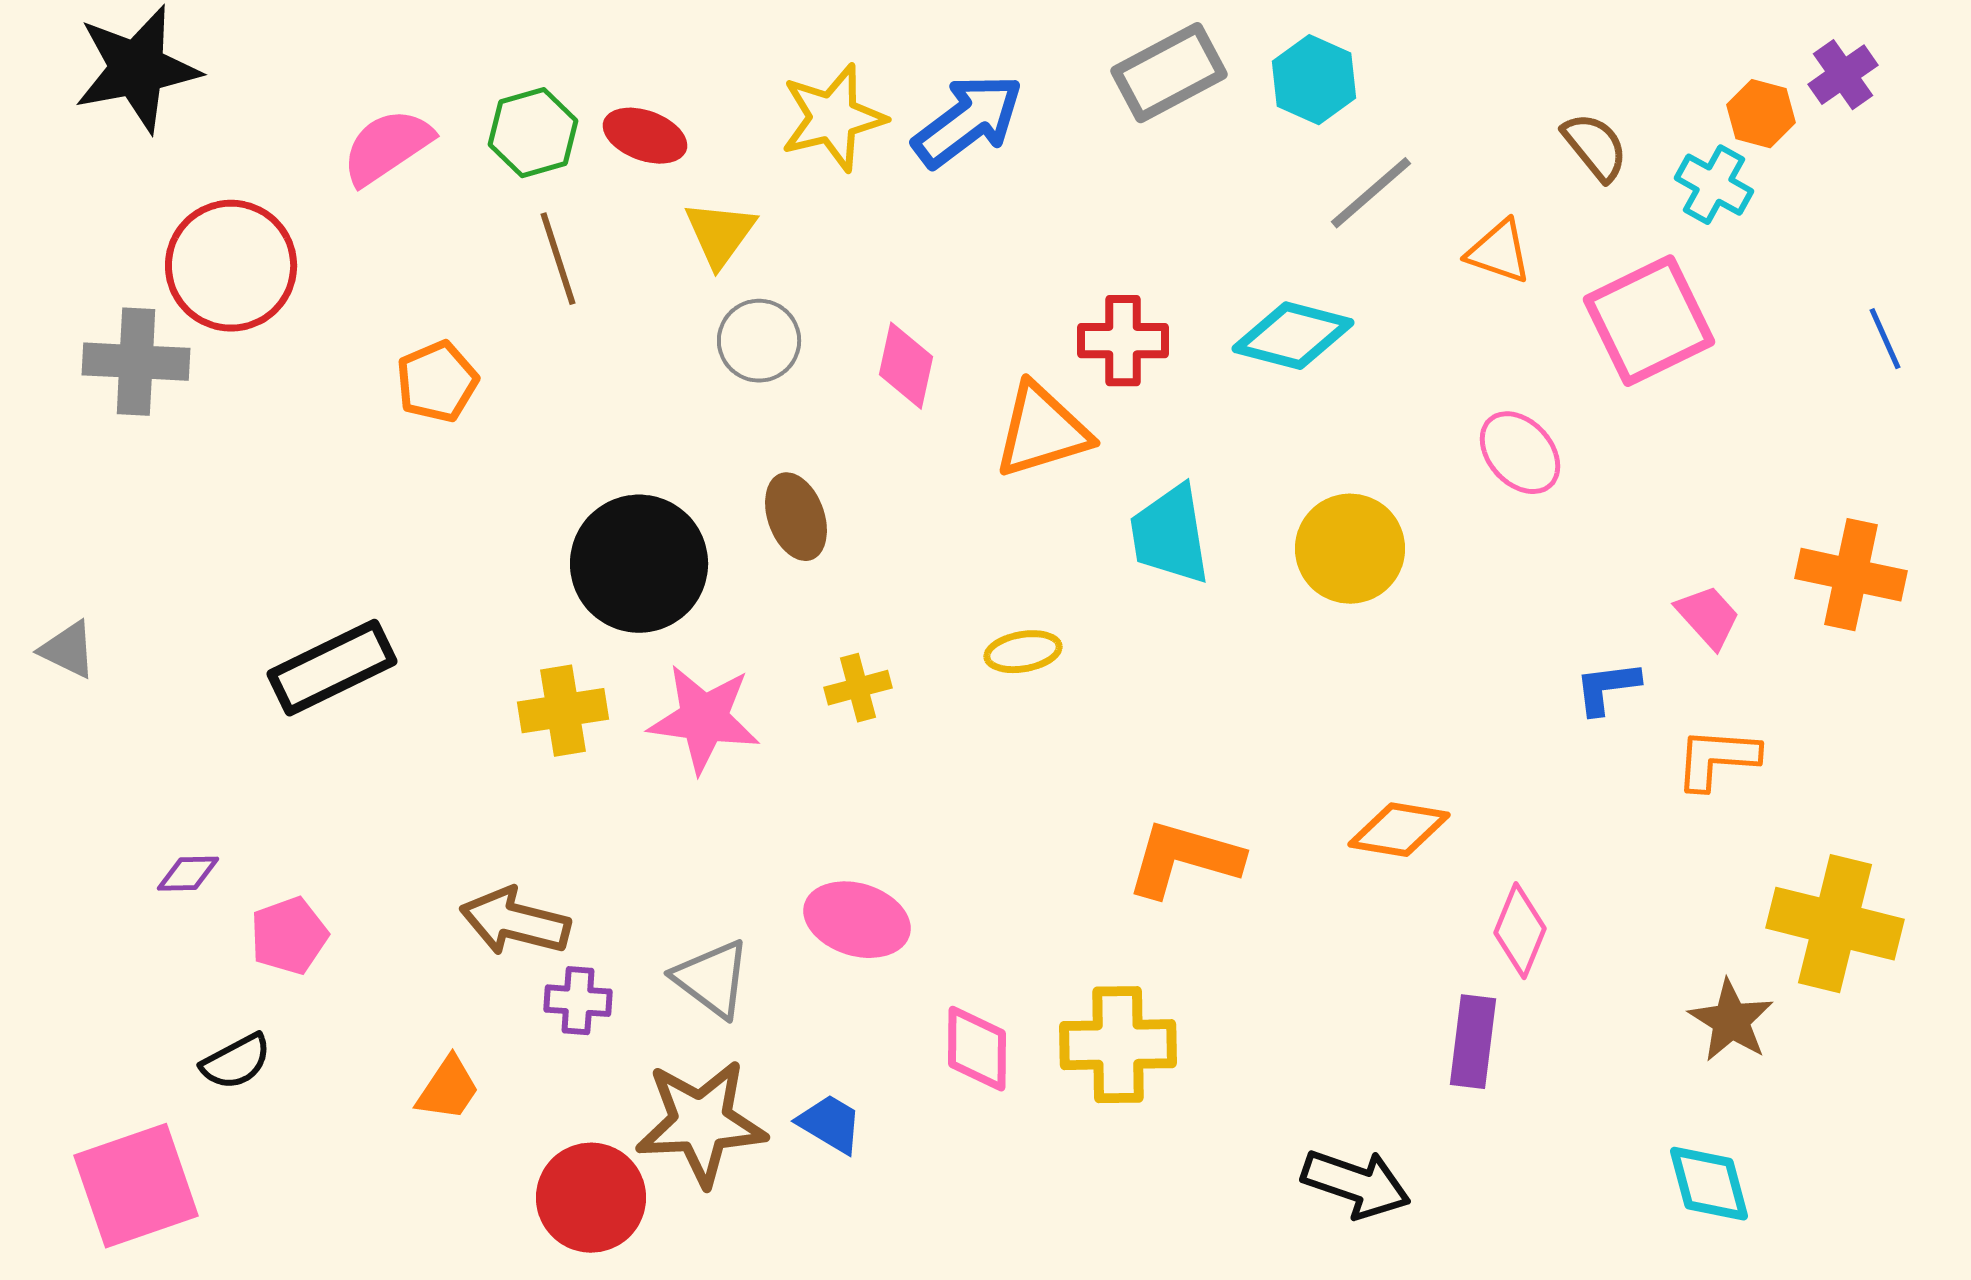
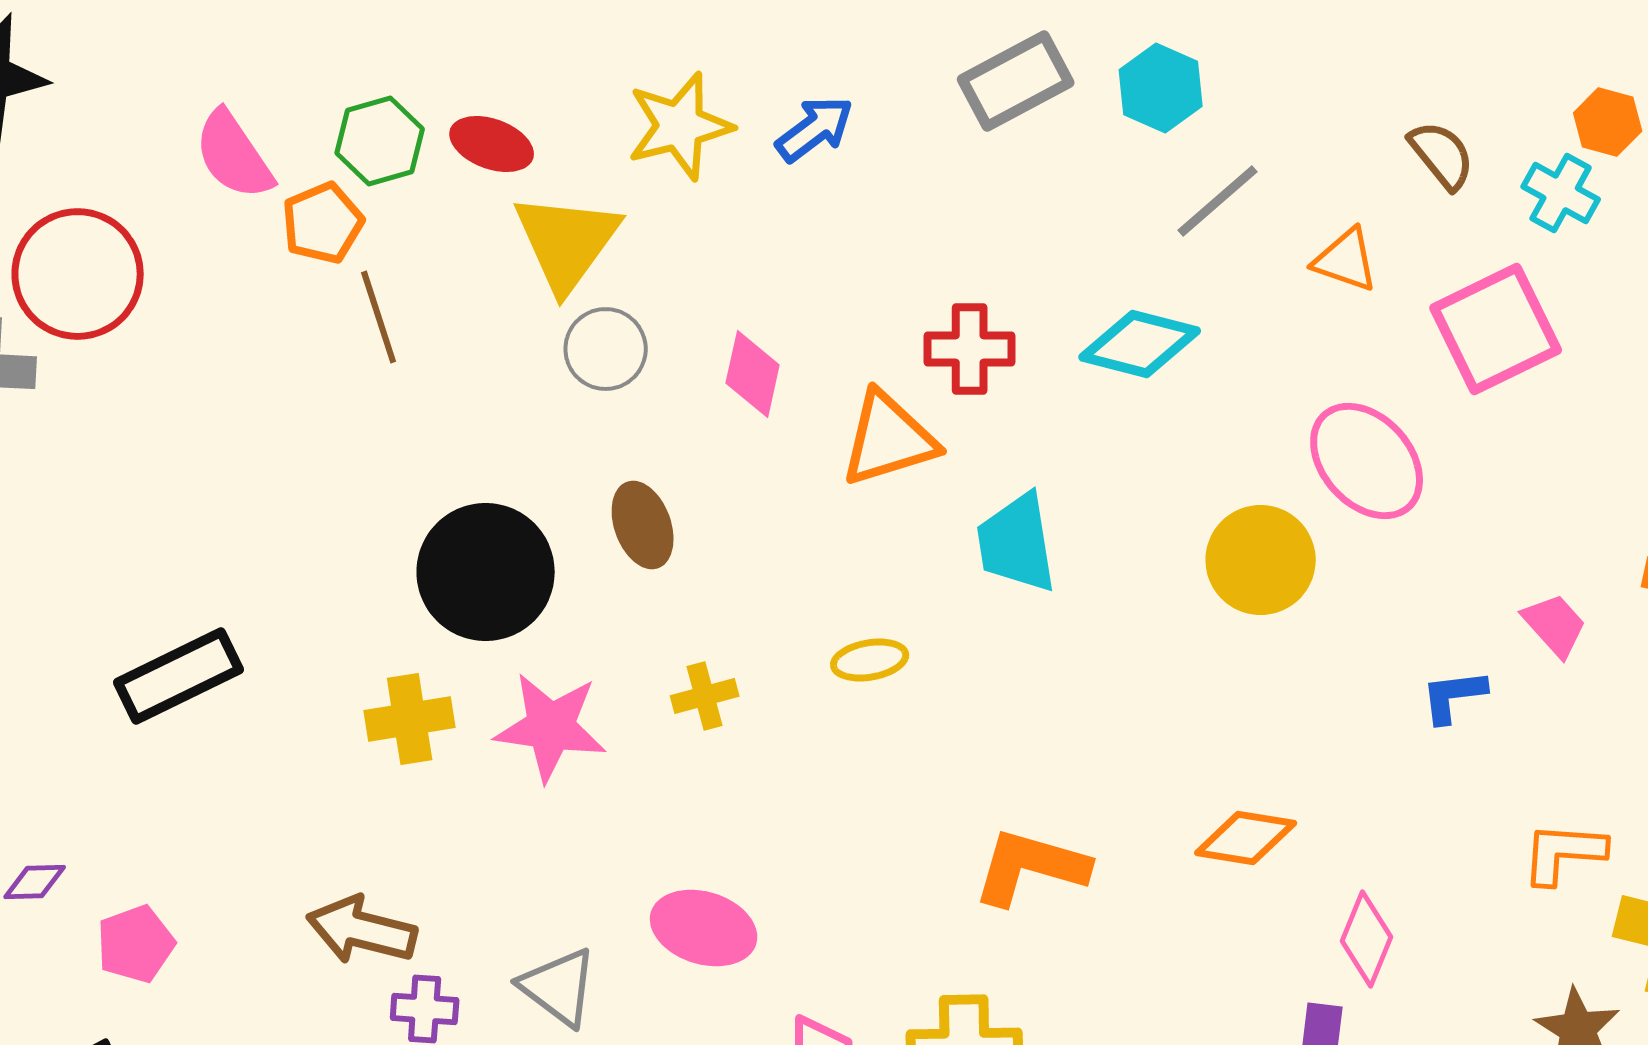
blue arrow: (968, 121) -> (815, 129), size x0.7
pink semicircle: (387, 147) -> (234, 155), turned -90
yellow triangle: (720, 234) -> (567, 242), size x1.5
brown line: (558, 259) -> (379, 317), moved
orange pentagon: (437, 382) -> (323, 223), moved
pink ellipse: (1520, 453) -> (1367, 461), size x1.4
yellow circle: (1350, 549) -> (1261, 560), moved
orange L-shape: (1717, 759) -> (1564, 853), moved

